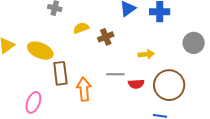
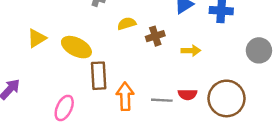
yellow arrow: (146, 54) -> (191, 51), moved
gray line: (115, 74) -> (162, 100), moved

